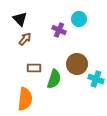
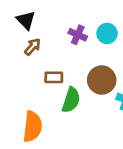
cyan circle: (79, 19) -> (107, 33), moved
brown rectangle: (34, 68) -> (54, 77), moved

